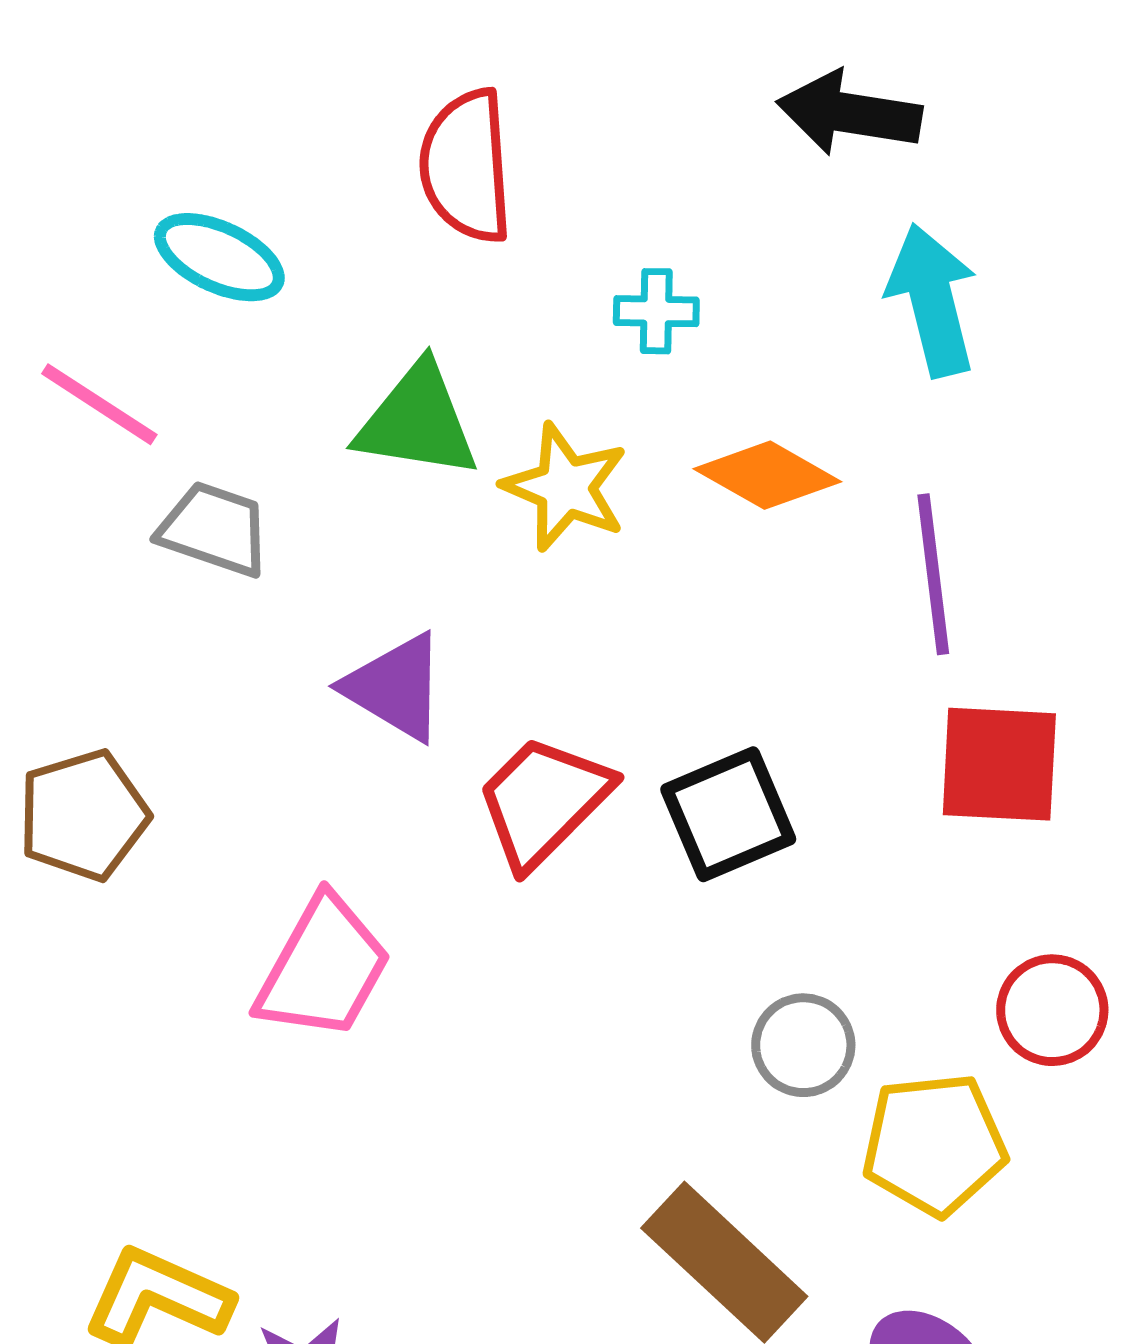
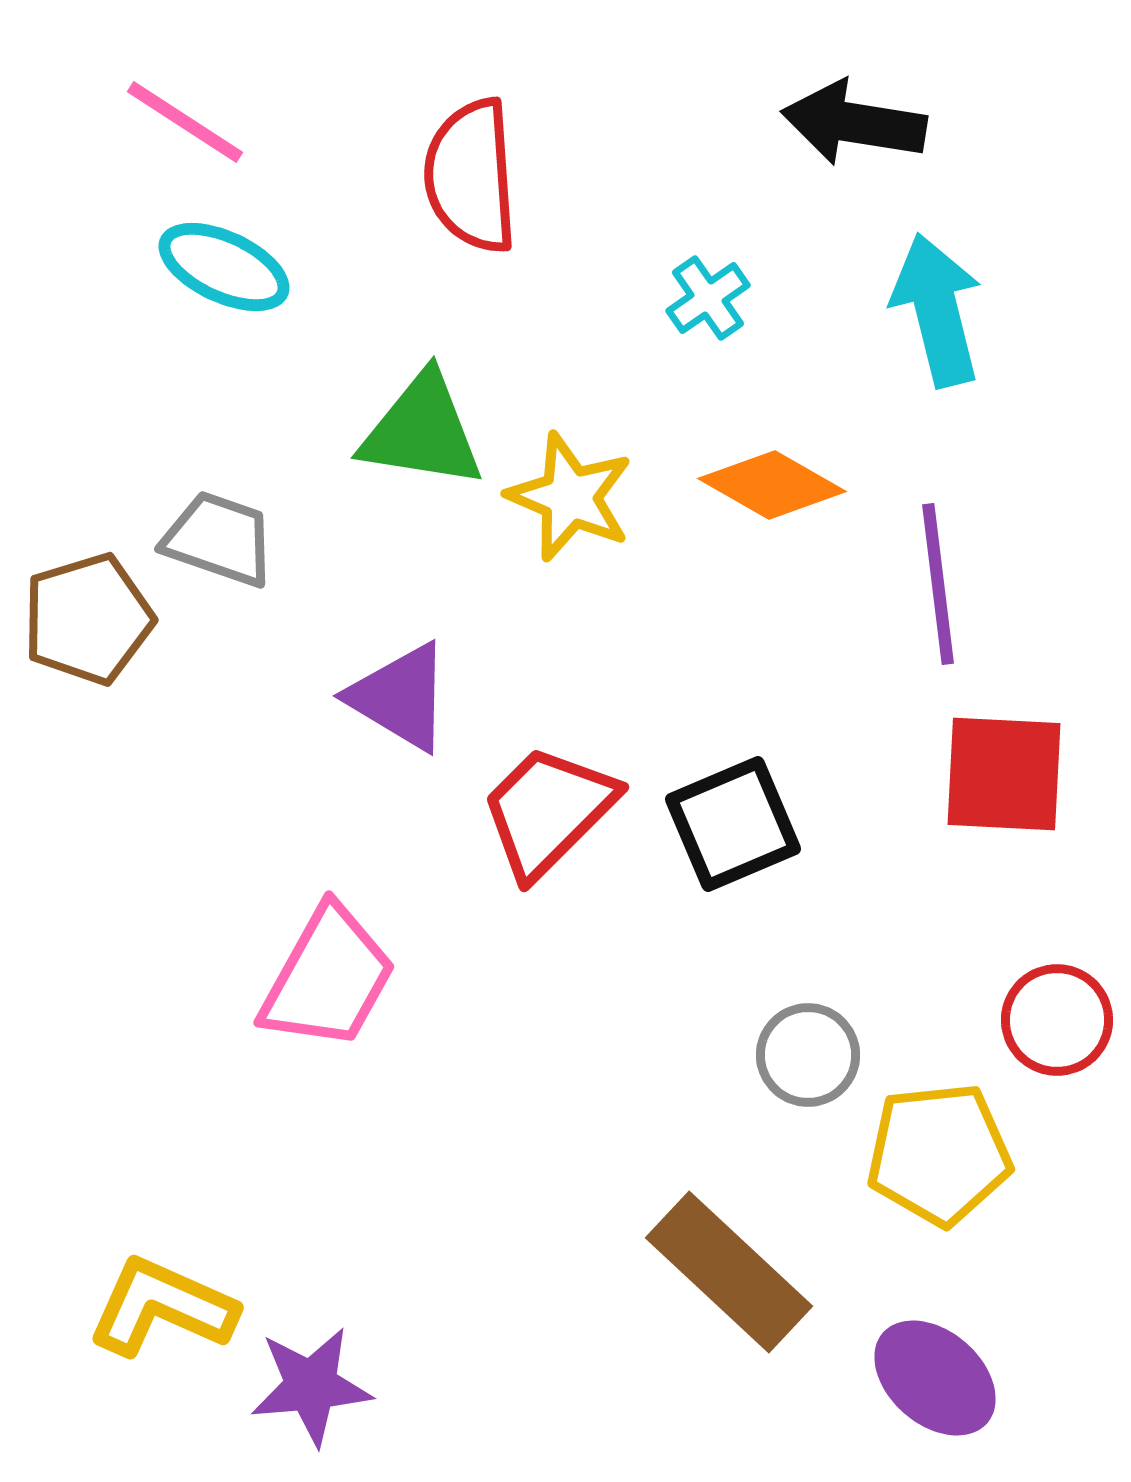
cyan cross: (656, 311) -> (708, 298), moved, turned -36
pink line: (99, 404) -> (185, 122), moved
brown pentagon: (83, 815) -> (88, 619), moved

